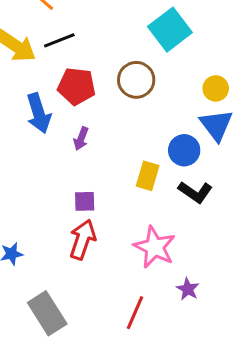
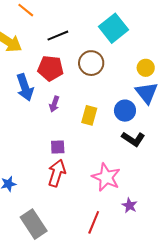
black line: (59, 40) -> (58, 36), moved
yellow rectangle: (148, 176) -> (89, 115), moved

